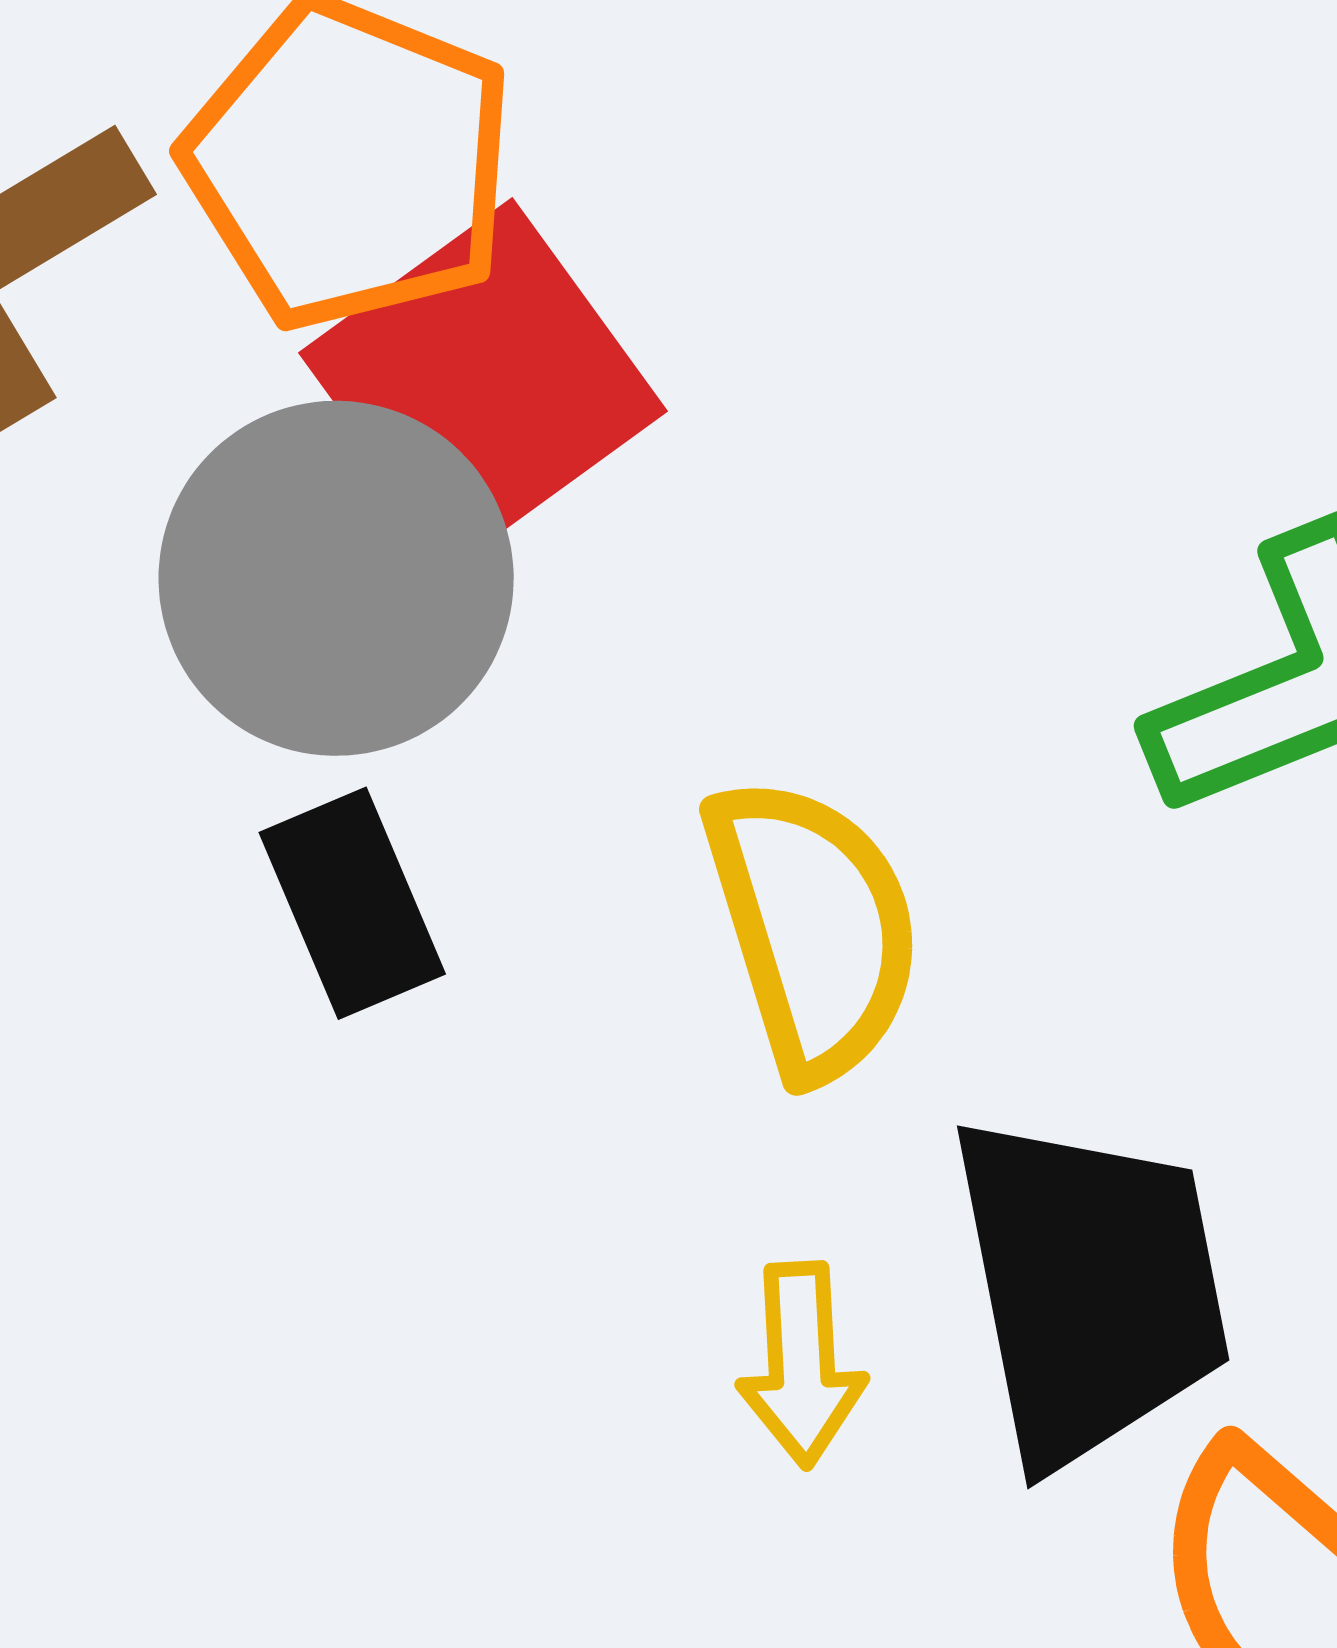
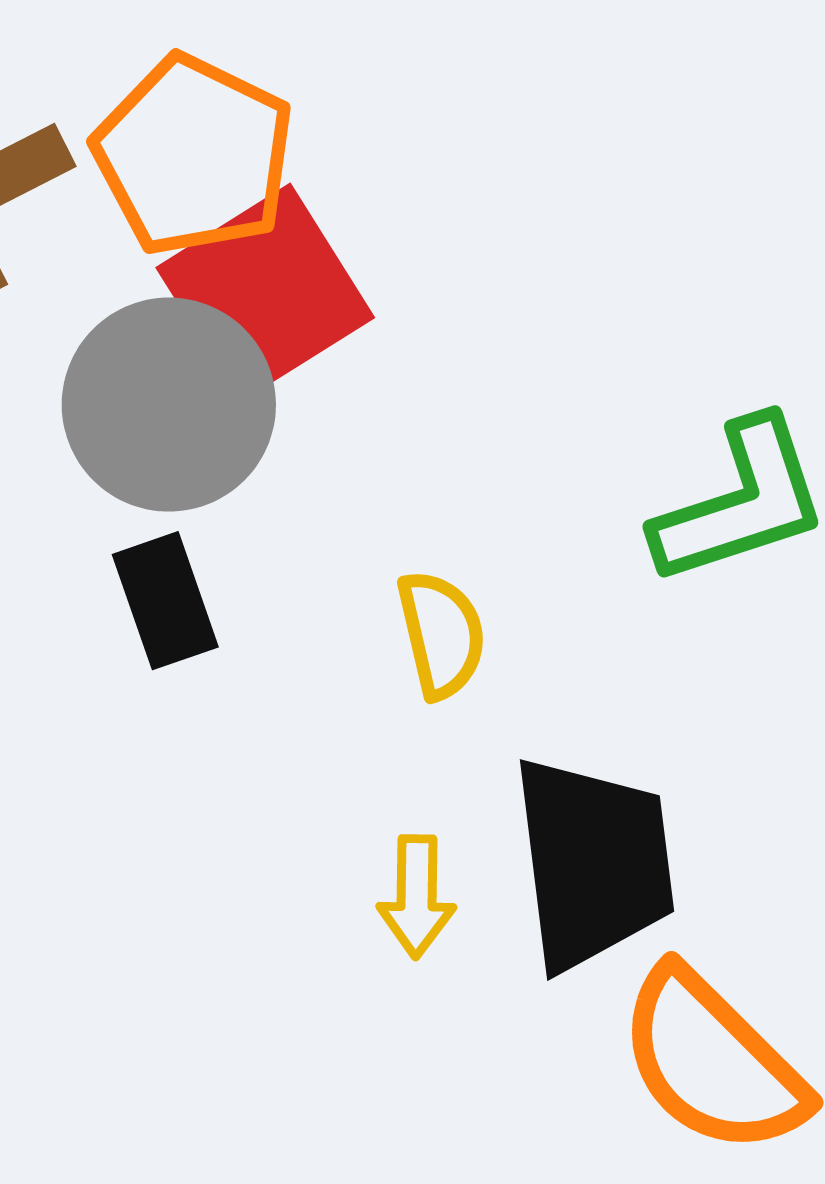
yellow semicircle: (813, 928) -> (441, 634), size x0.7

